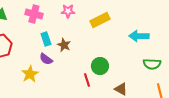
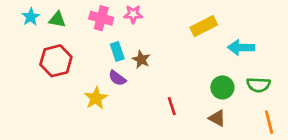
pink star: (68, 11) -> (133, 14), moved
yellow rectangle: (100, 20) -> (204, 26), moved
green circle: (100, 66) -> (222, 87), moved

